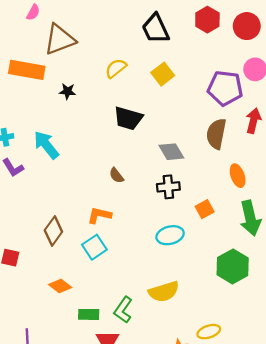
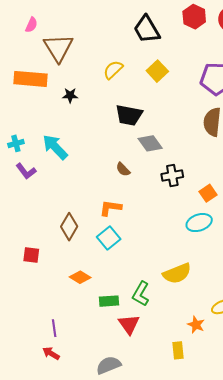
brown triangle: (60, 40) -> (58, 48), turned -36
gray diamond: (171, 152) -> (150, 143), moved
cyan ellipse: (170, 235) -> (199, 223), moved

